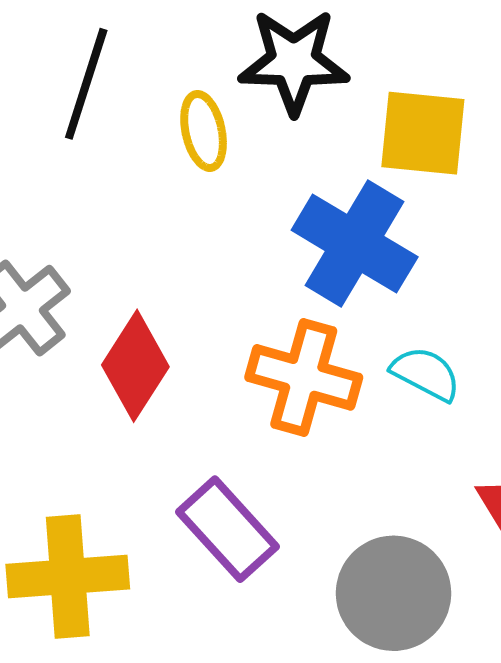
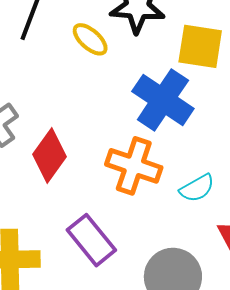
yellow ellipse: (204, 131) -> (90, 39), turned -39
cyan semicircle: (426, 374) -> (197, 188), moved, turned 120

